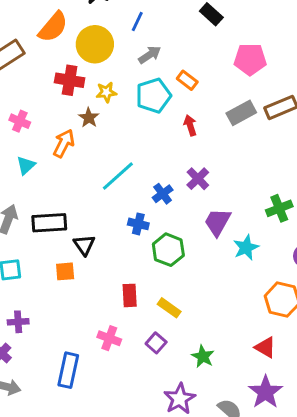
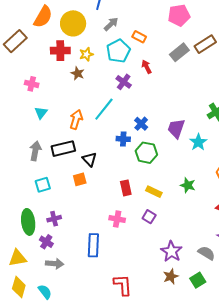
orange arrow: (64, 143) -> (76, 119), moved
purple cross: (198, 179) -> (124, 82), moved
blue cross: (163, 194) -> (141, 124), moved
green star: (203, 357) -> (188, 185), moved

